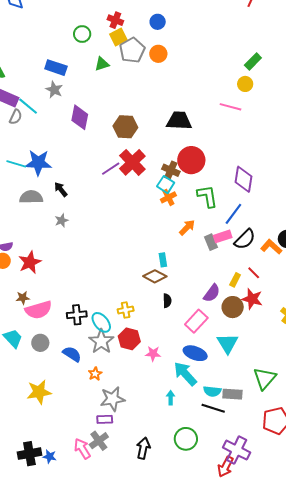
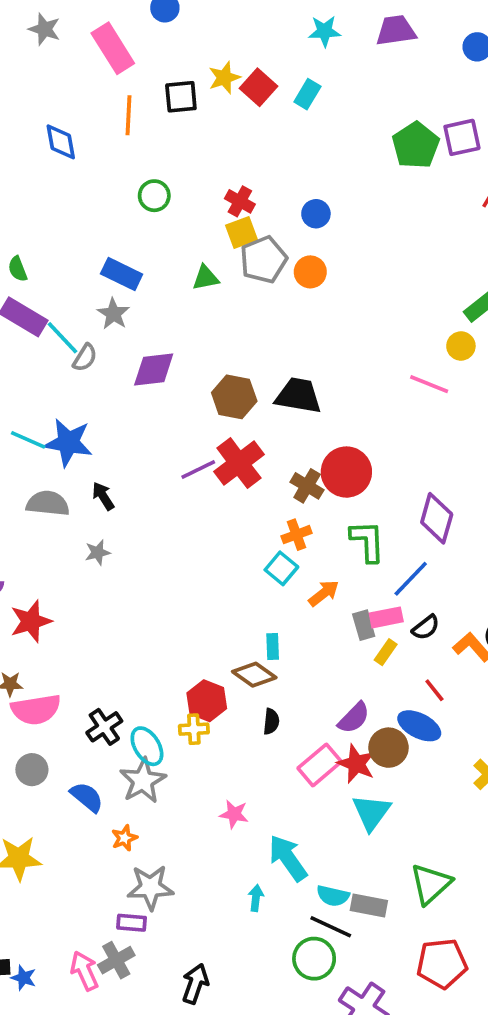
green circle: (82, 34) -> (154, 196), moved
gray semicircle: (16, 117) -> (85, 358), moved
purple diamond: (80, 117) -> (154, 370), turned 65
black trapezoid: (179, 121) -> (298, 396), moved
cyan square: (166, 185) -> (281, 568), moved
black semicircle: (245, 239) -> (426, 627), size x0.7
yellow rectangle: (235, 280) -> (386, 652), moved
red star: (252, 299) -> (356, 764), moved
black cross: (77, 315) -> (104, 727), turned -36
red hexagon: (129, 339) -> (207, 701), moved
blue ellipse: (195, 353) -> (419, 726), moved
green circle: (186, 439) -> (314, 959), moved

